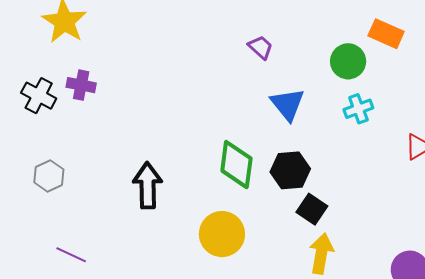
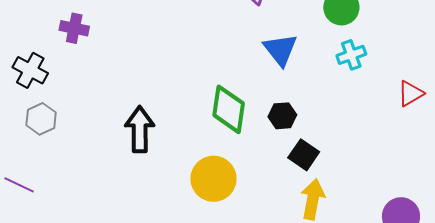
black cross: (39, 96) -> (30, 70), moved
black hexagon: (290, 170) -> (282, 116), size x0.7
purple line: (71, 255) -> (19, 185), moved

